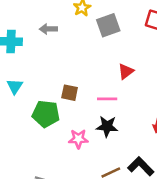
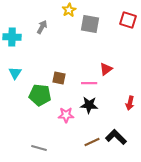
gray square: (108, 25) -> (90, 24), turned 30
gray arrow: (48, 29) -> (42, 27), turned 120
red triangle: (126, 71) -> (106, 69), moved

